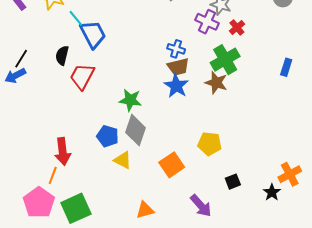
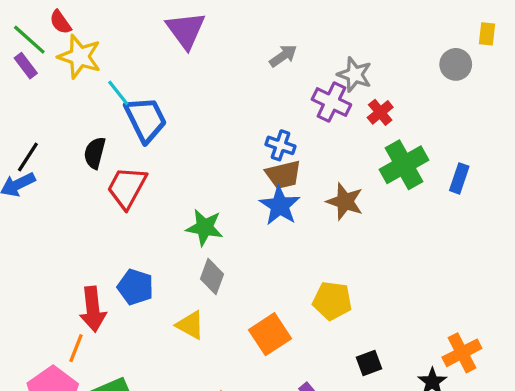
green cross: (225, 60) -> (404, 165), moved
gray diamond: (135, 130) -> (212, 276), size x0.7
blue pentagon: (108, 136) -> (135, 287), moved

